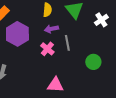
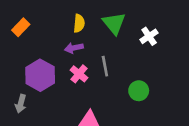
purple arrow: (51, 29) -> (74, 48), moved
purple hexagon: (17, 34) -> (40, 75), moved

